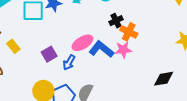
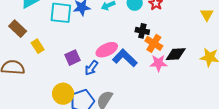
black cross: (116, 21) -> (142, 31), turned 32
pink star: (123, 50) -> (158, 63), moved
black diamond: (164, 79) -> (176, 54), moved

